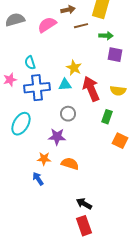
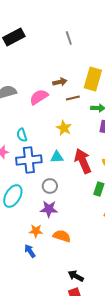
yellow star: (74, 68) -> (64, 128), moved
gray circle: (68, 114) -> (50, 186), moved

